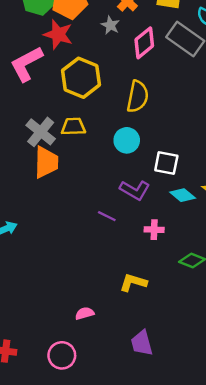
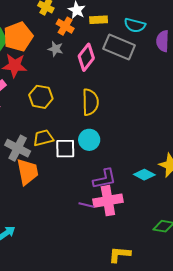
yellow hexagon: (81, 78) -> (41, 97), size x0.7
white square: (166, 163) -> (65, 149), moved
purple L-shape: (135, 190) -> (104, 179), turned -30
pink cross: (154, 230) -> (108, 201), moved, size x1.8

